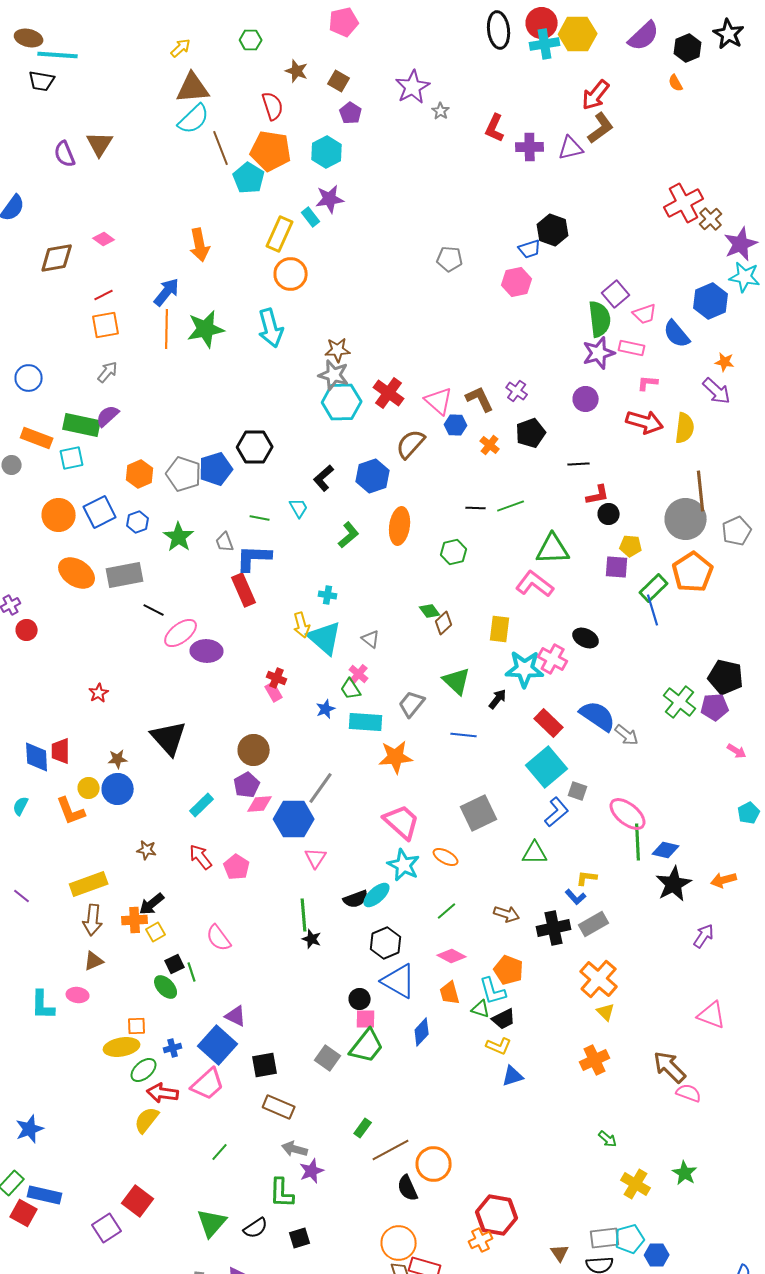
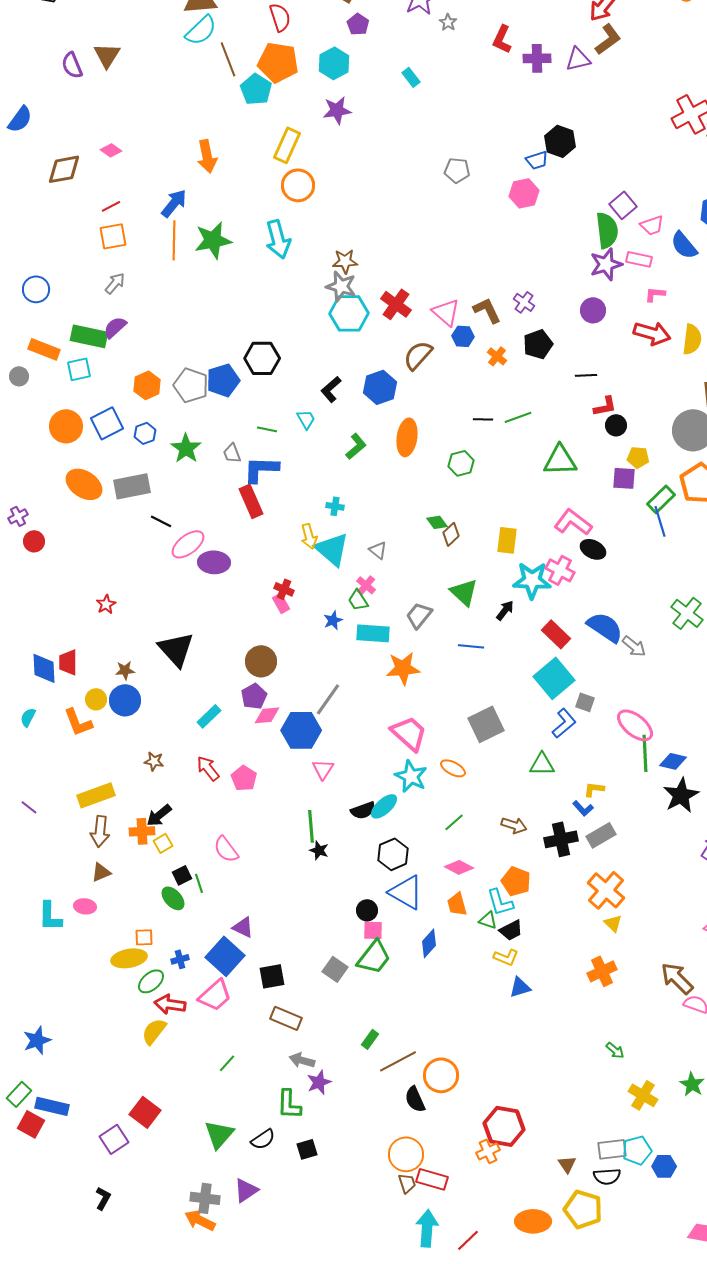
cyan rectangle: (311, 217) -> (411, 77), moved
pink L-shape: (535, 584) -> (573, 522), moved

